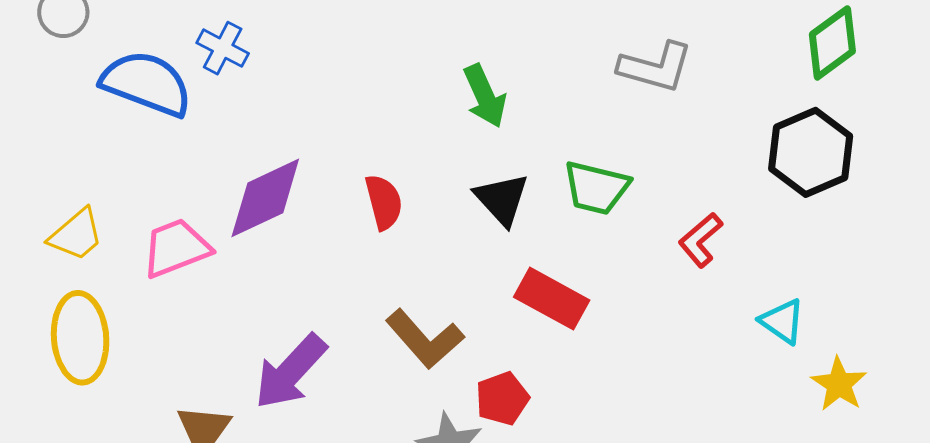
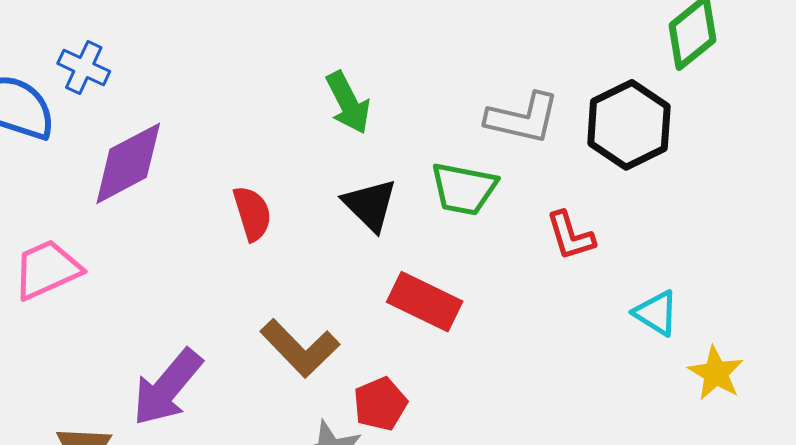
gray L-shape: (655, 67) -> (523, 118), moved
black hexagon: (811, 152) -> (629, 125), moved
purple diamond: (265, 198) -> (128, 163), moved
red L-shape: (700, 240) -> (570, 236), turned -64

